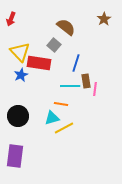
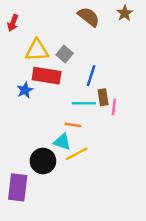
brown star: (104, 19) -> (125, 13), moved
brown semicircle: (66, 27) -> (89, 17), moved
yellow triangle: (20, 52) -> (37, 50), moved, turned -50
black circle: (18, 116) -> (43, 161), moved
cyan triangle: (52, 118) -> (62, 142), turned 35

